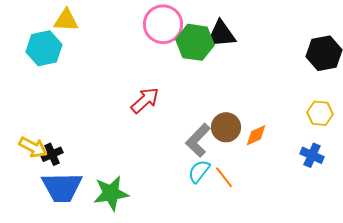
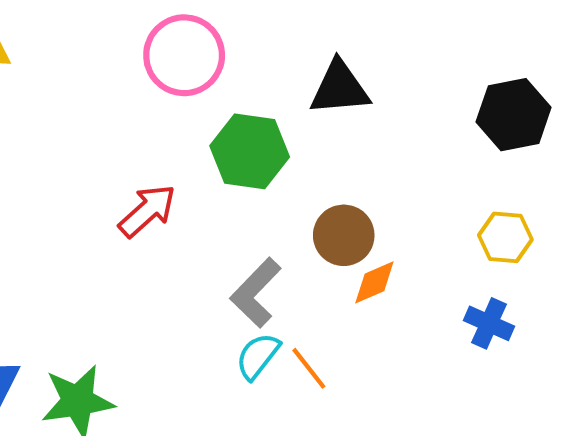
black triangle: (221, 34) -> (340, 88), moved
green hexagon: (195, 42) -> (250, 151), moved
brown circle: (226, 127) -> (344, 235), moved

